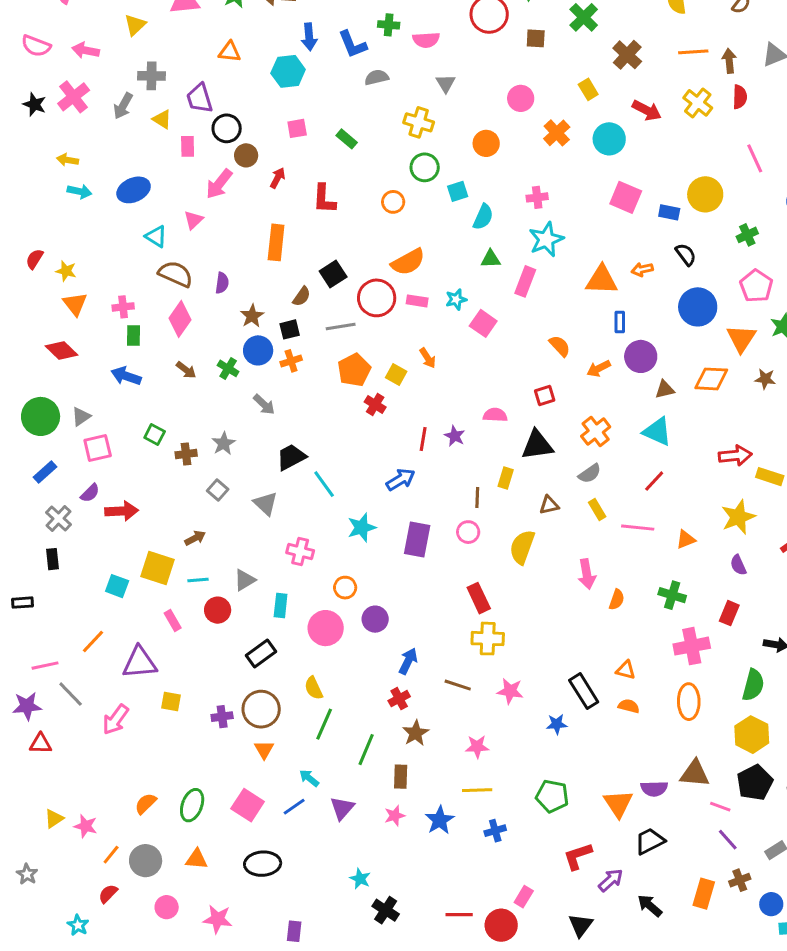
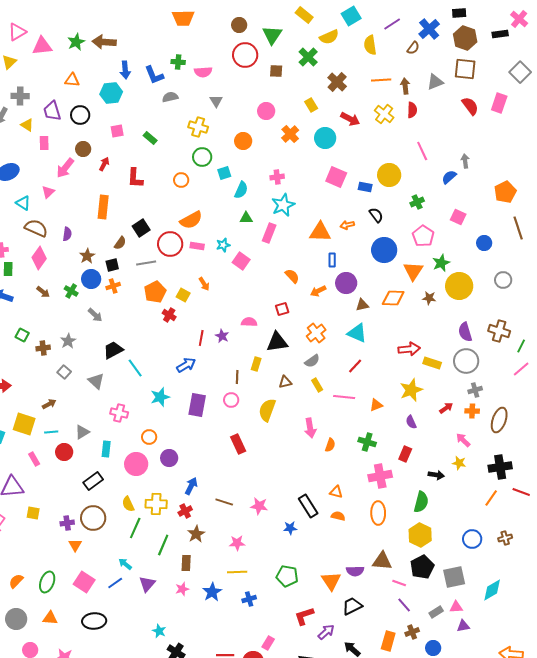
black circle: (227, 128) -> (80, 115), moved
yellow cross: (488, 639) -> (156, 504), moved
orange triangle: (264, 750) -> (75, 545), moved

